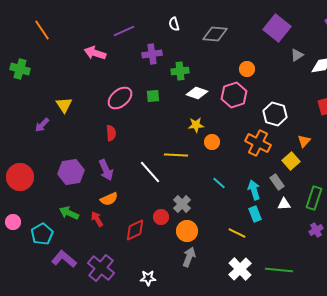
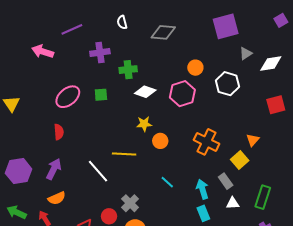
purple square: (277, 28) -> (226, 26), turned 36
white hexagon: (275, 114) -> (228, 84), moved
purple arrow: (106, 170) -> (54, 169), turned -130

